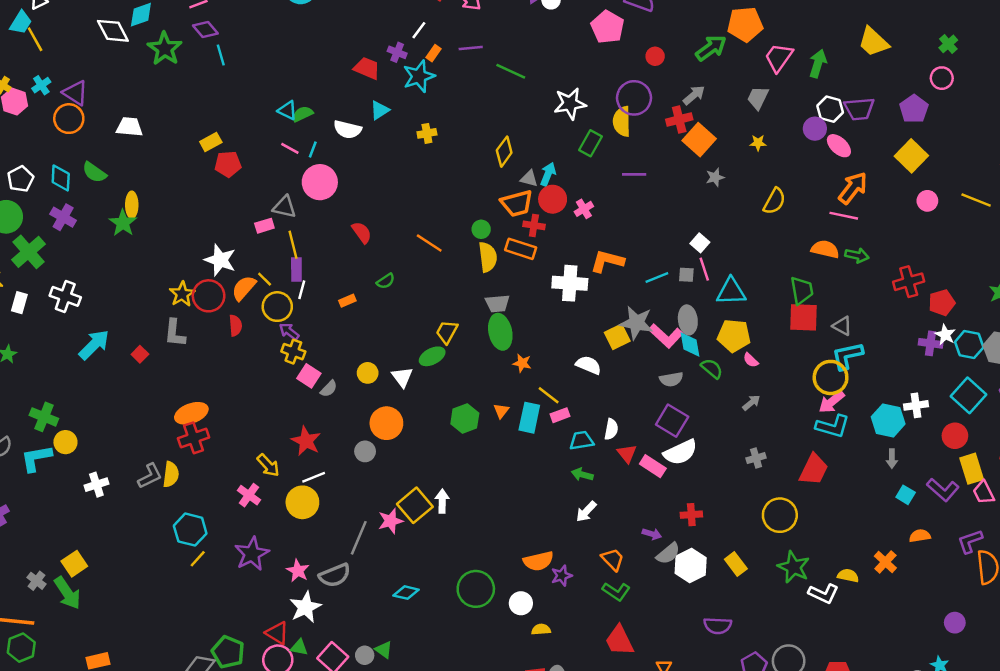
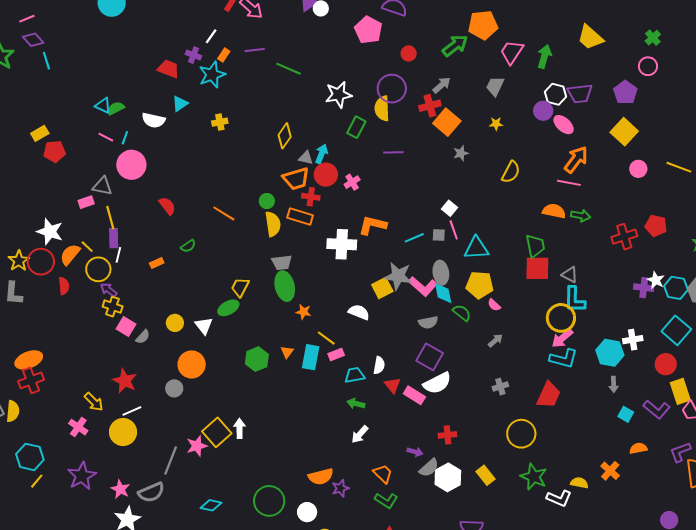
red pentagon: (942, 303) -> (656, 226), moved, turned 30
cyan L-shape: (847, 356) -> (574, 300), turned -76

